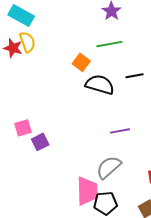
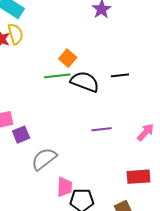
green line: (109, 44) -> (57, 76), moved
gray semicircle: (109, 167) -> (44, 159), moved
pink trapezoid: (87, 191) -> (64, 187), size x0.7

